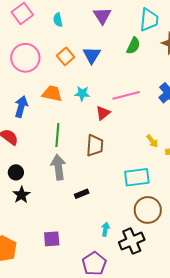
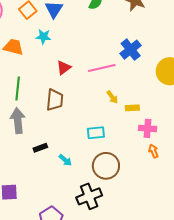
cyan star: (82, 94) -> (43, 37), moved
pink line: (126, 95) -> (102, 68), moved
cyan rectangle: (137, 177) -> (96, 133), size x0.7
cyan arrow: (105, 229) -> (65, 160), moved, turned 120

